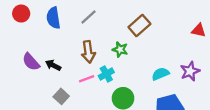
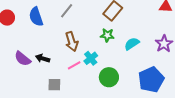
green star: (120, 49) -> (107, 35), moved
cyan semicircle: (160, 74) -> (132, 44), moved
gray square: (61, 96) -> (54, 85), turned -32

